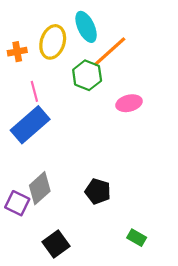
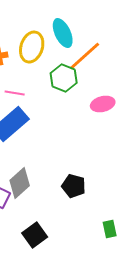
pink line: (34, 91) -> (15, 93), turned -66
green rectangle: (137, 238) -> (110, 229), turned 48

